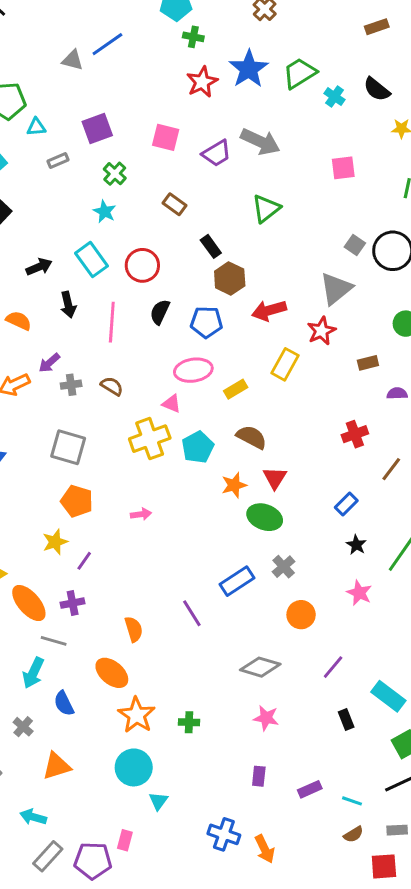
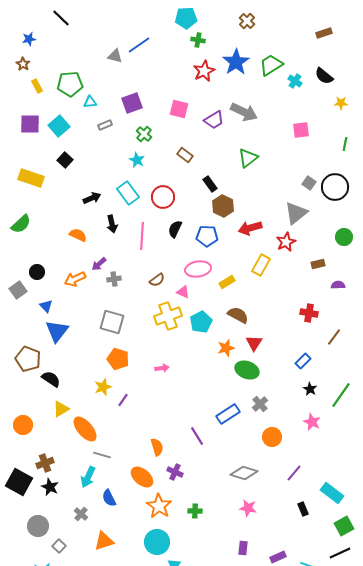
brown semicircle: (112, 386) -> (157, 280), moved, turned 112
red cross: (355, 434) -> (309, 313), turned 30
purple cross: (73, 603) -> (175, 472), moved, turned 35

